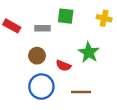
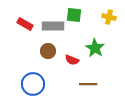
gray rectangle: (43, 28) -> (53, 26), size x1.5
blue circle: (41, 87) -> (33, 84), moved

